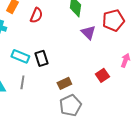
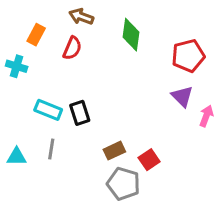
purple triangle: (88, 32) -> (182, 96), moved
red square: (102, 75) -> (149, 160), moved
gray pentagon: (70, 105) -> (123, 184), turned -30

